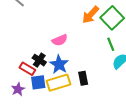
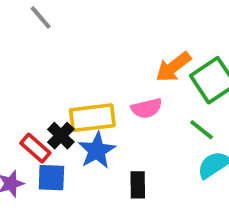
pink semicircle: (60, 40) -> (147, 108), moved
green line: (111, 44) -> (202, 130), turned -40
yellow rectangle: (59, 83) -> (92, 118), moved

